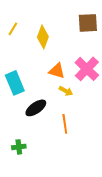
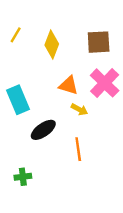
brown square: (88, 23) -> (99, 42), moved

